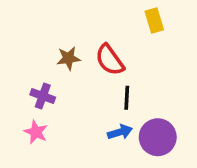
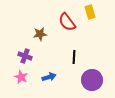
red semicircle: (110, 60) -> (67, 22), moved
blue arrow: (120, 132) -> (49, 77), moved

